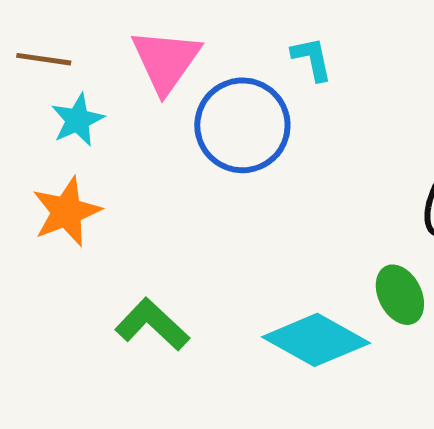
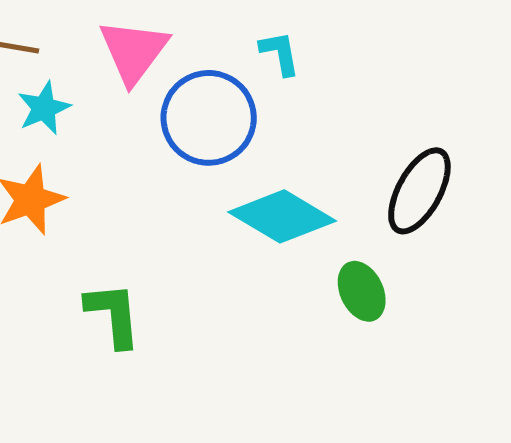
green L-shape: (152, 325) -> (113, 315), turned 40
cyan diamond: (316, 340) -> (282, 216), moved

